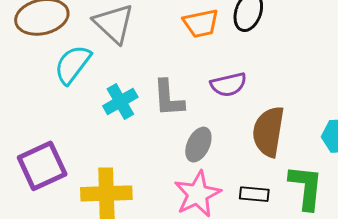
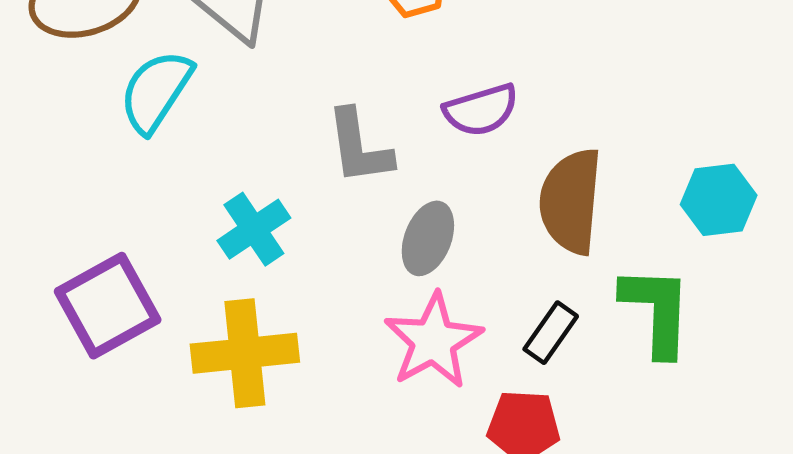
cyan cross: (120, 102) -> (254, 229), moved
black rectangle: (254, 194) -> (551, 333), turned -56

